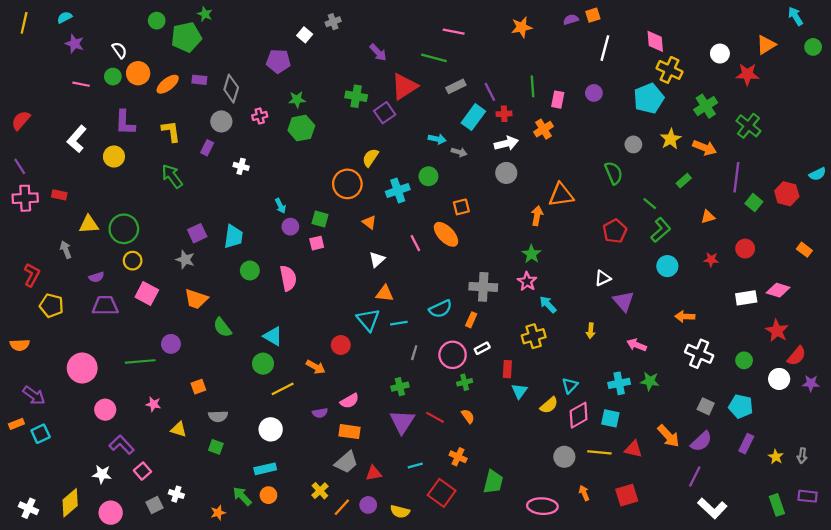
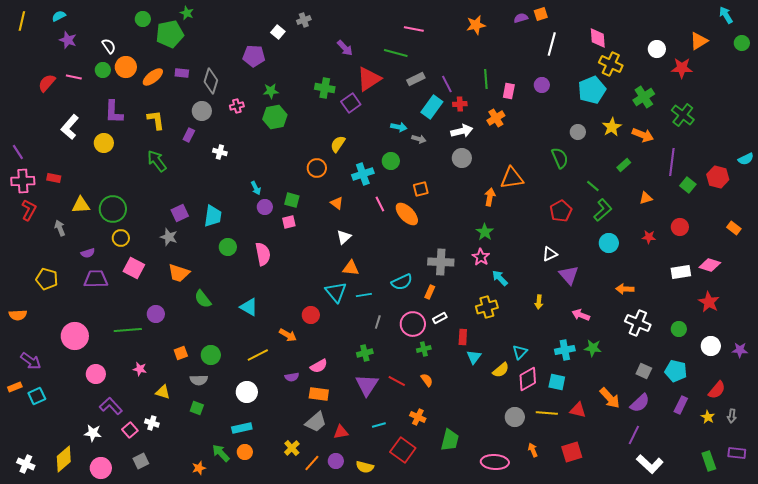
red semicircle: (21, 120) -> (47, 83), moved
orange circle: (347, 184) -> (317, 168), size x0.7
pink line: (415, 243) -> (380, 204), moved
red L-shape: (32, 275) -> (29, 210), moved
red semicircle: (797, 356) -> (717, 390), moved
green circle: (263, 364) -> (211, 355), moved
white cross: (176, 494) -> (152, 423), moved

